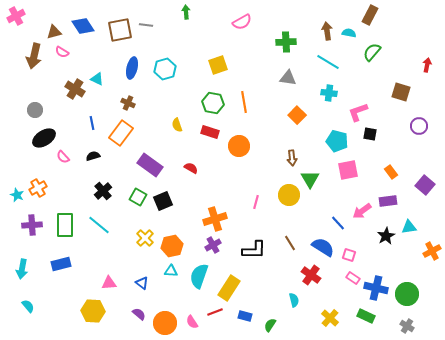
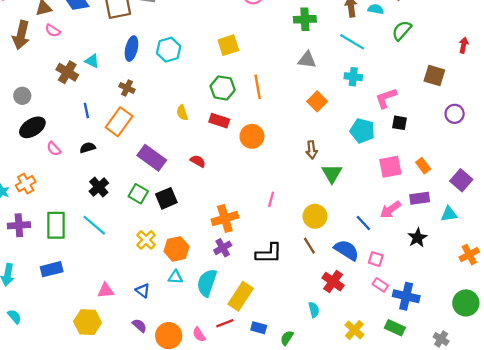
pink square: (348, 170) -> (390, 167), moved
yellow circle: (289, 195) -> (315, 216), moved
cyan triangle: (409, 227) -> (449, 214), moved
green circle: (407, 294) -> (466, 303), moved

